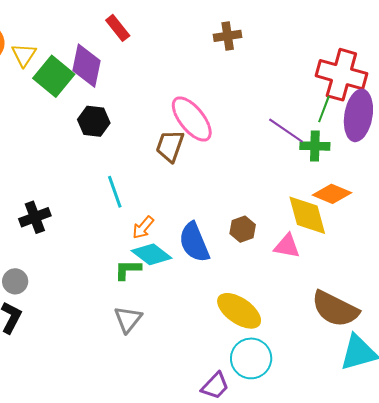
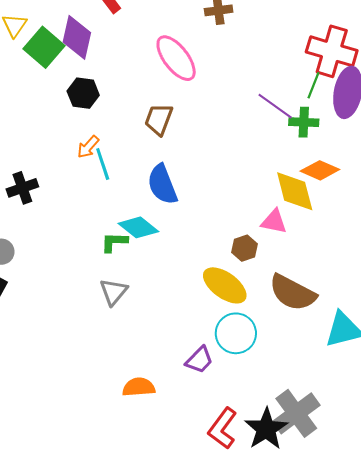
pink ellipse: (192, 119) -> (176, 58), moved
orange arrow: (143, 228) -> (88, 147), moved
brown hexagon: (243, 229) -> (245, 248), moved
blue semicircle: (194, 242) -> (162, 184), moved
brown semicircle: (335, 309) -> (293, 293), moved

